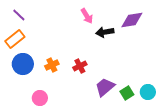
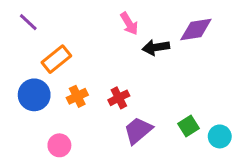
orange rectangle: (15, 39) -> (56, 59), moved
purple trapezoid: (105, 87) -> (138, 130), moved
green square: (127, 93) -> (189, 126), moved

